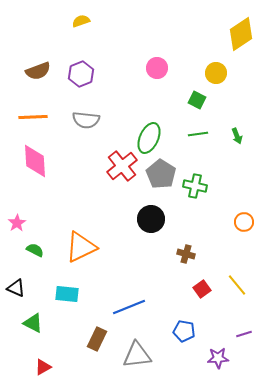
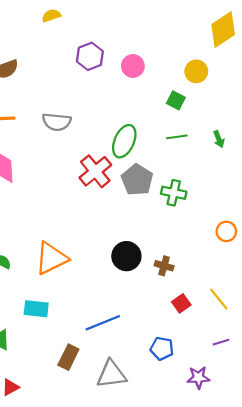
purple hexagon: (81, 74) -> (90, 56), moved
black circle: (151, 219) -> (126, 256), moved
purple line: (244, 334) -> (221, 342), moved

